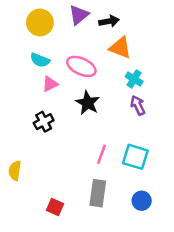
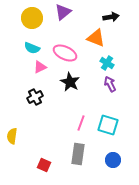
black arrow: (109, 21) -> (111, 17), moved

